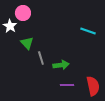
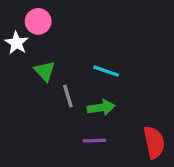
cyan line: (88, 31) -> (106, 71), moved
purple line: (67, 85) -> (94, 141), moved

